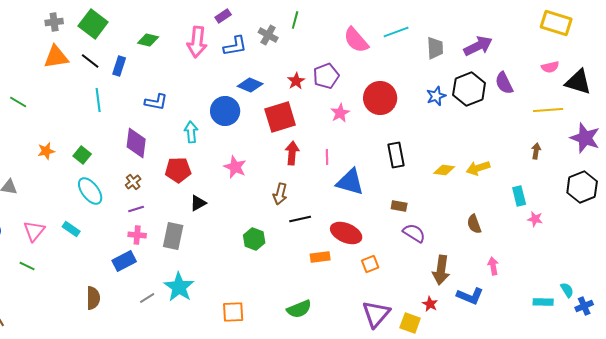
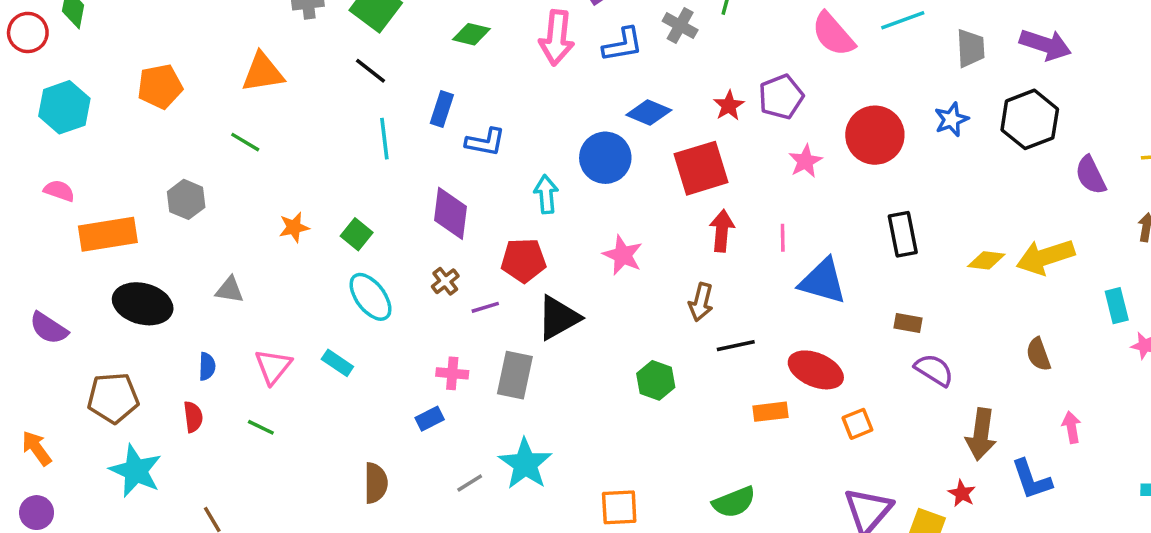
purple arrow: (478, 46) -> (1045, 45), turned 44
orange triangle: (56, 57) -> (263, 72), moved
blue rectangle: (119, 66) -> (442, 109), moved
purple semicircle: (504, 83) -> (1091, 175), moved
blue star: (436, 96) -> (951, 119), moved
yellow arrow: (478, 168) -> (1045, 257), size x1.4
black triangle: (198, 203) -> (558, 318), size x1.6
purple line: (136, 209) -> (485, 307), moved
blue rectangle: (124, 261) -> (430, 419), size x0.7
blue L-shape: (470, 296) -> (1031, 480), turned 48

